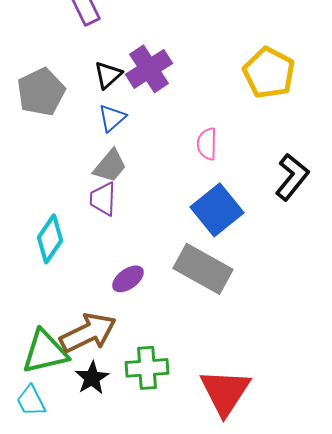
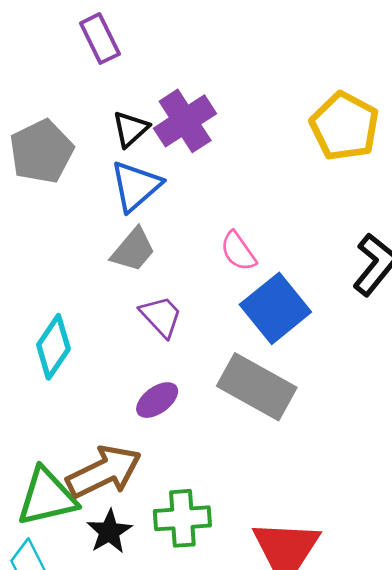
blue triangle: (112, 118) -> (136, 186), size x1.4
pink semicircle: (207, 144) -> (238, 251), moved, turned -36
purple trapezoid: (103, 199) -> (161, 316), moved, turned 135

